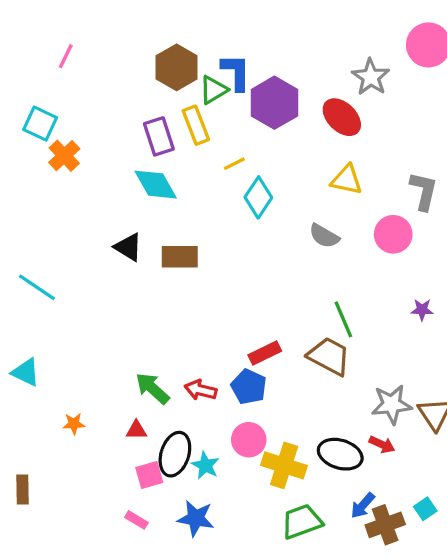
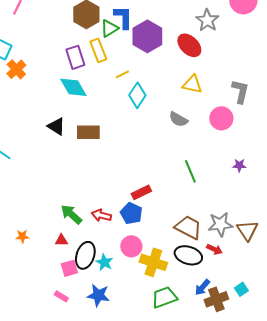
brown trapezoid: (329, 356) -> (188, 227), moved

